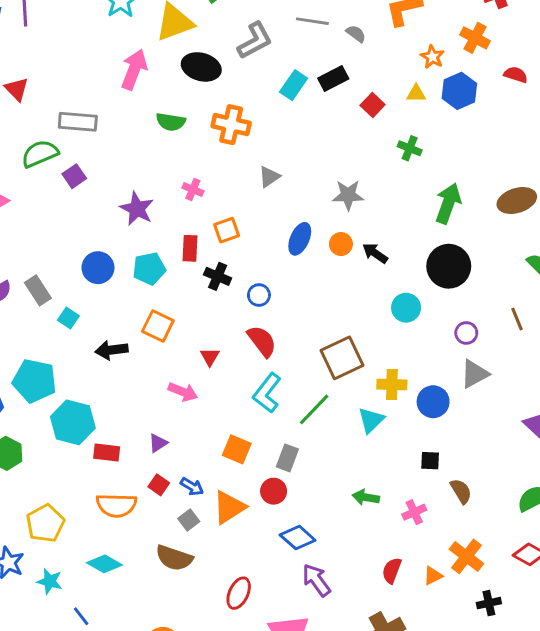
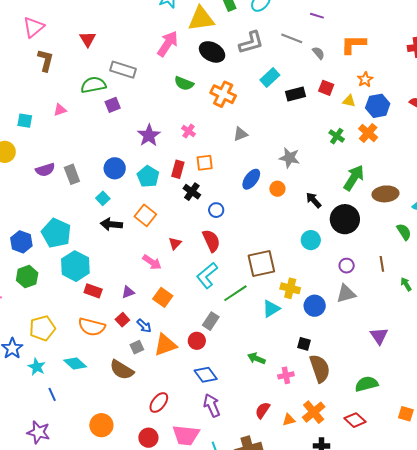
orange cross: (475, 38) -> (368, 133), moved
black rectangle: (333, 79) -> (295, 94), moved
red square: (373, 105) -> (326, 88), moved, turned -35
brown ellipse: (517, 201) -> (385, 194), moved
black arrow: (375, 253) -> (314, 200), moved
cyan pentagon: (149, 269) -> (148, 176), turned 30
cyan square: (68, 318) -> (103, 198), moved
orange square: (237, 449) -> (163, 297), moved
brown semicircle: (461, 491) -> (320, 368), size x1.6

